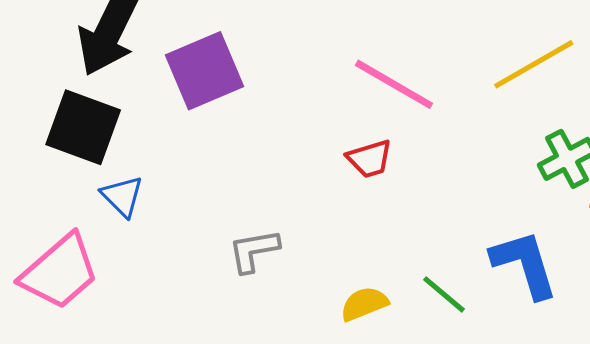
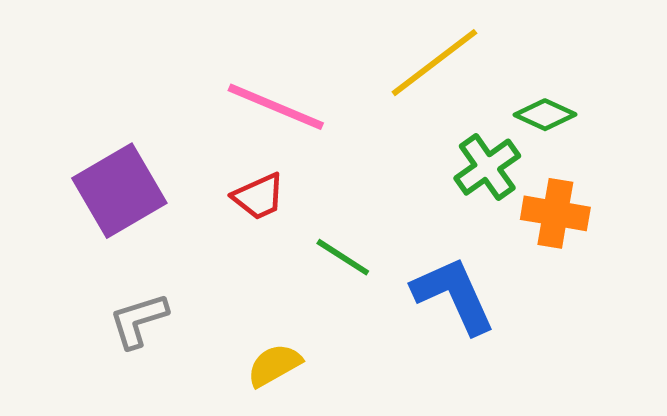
purple square: (204, 71) -> (119, 191), moved
green line: (444, 294) -> (343, 257), moved

